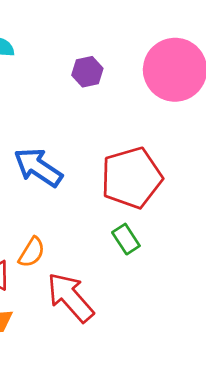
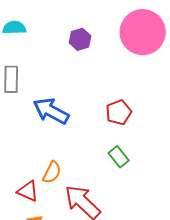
red pentagon: (132, 178) -> (119, 112), size x0.6

